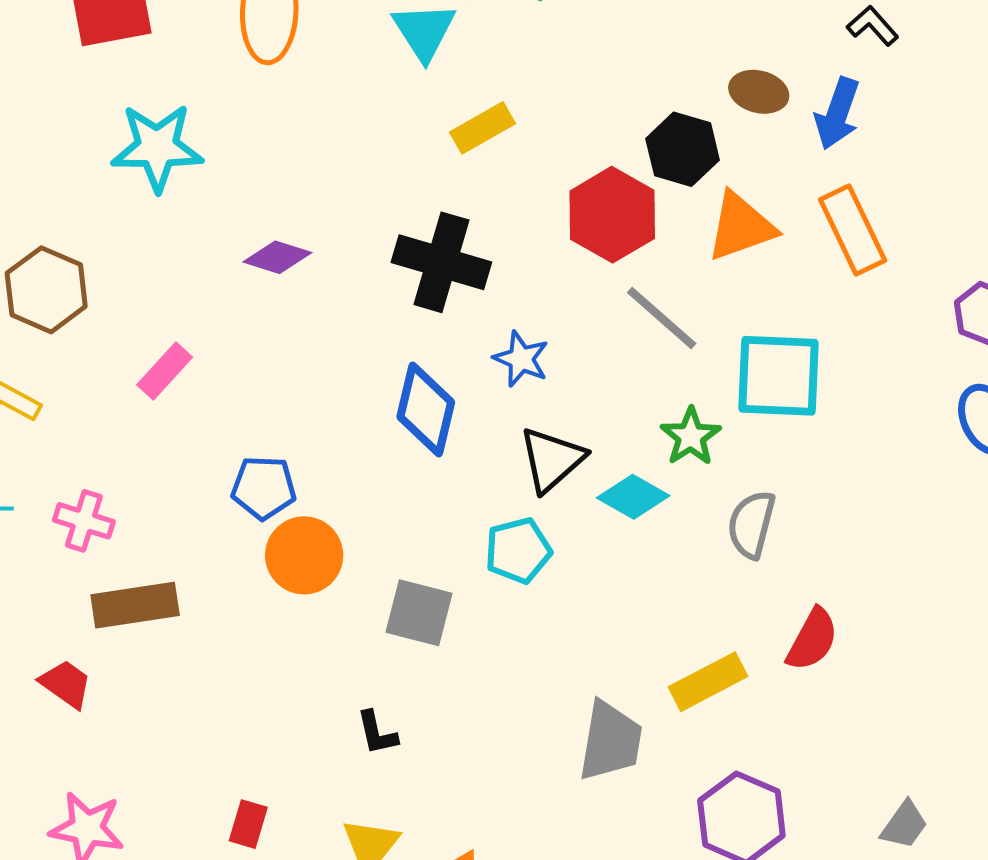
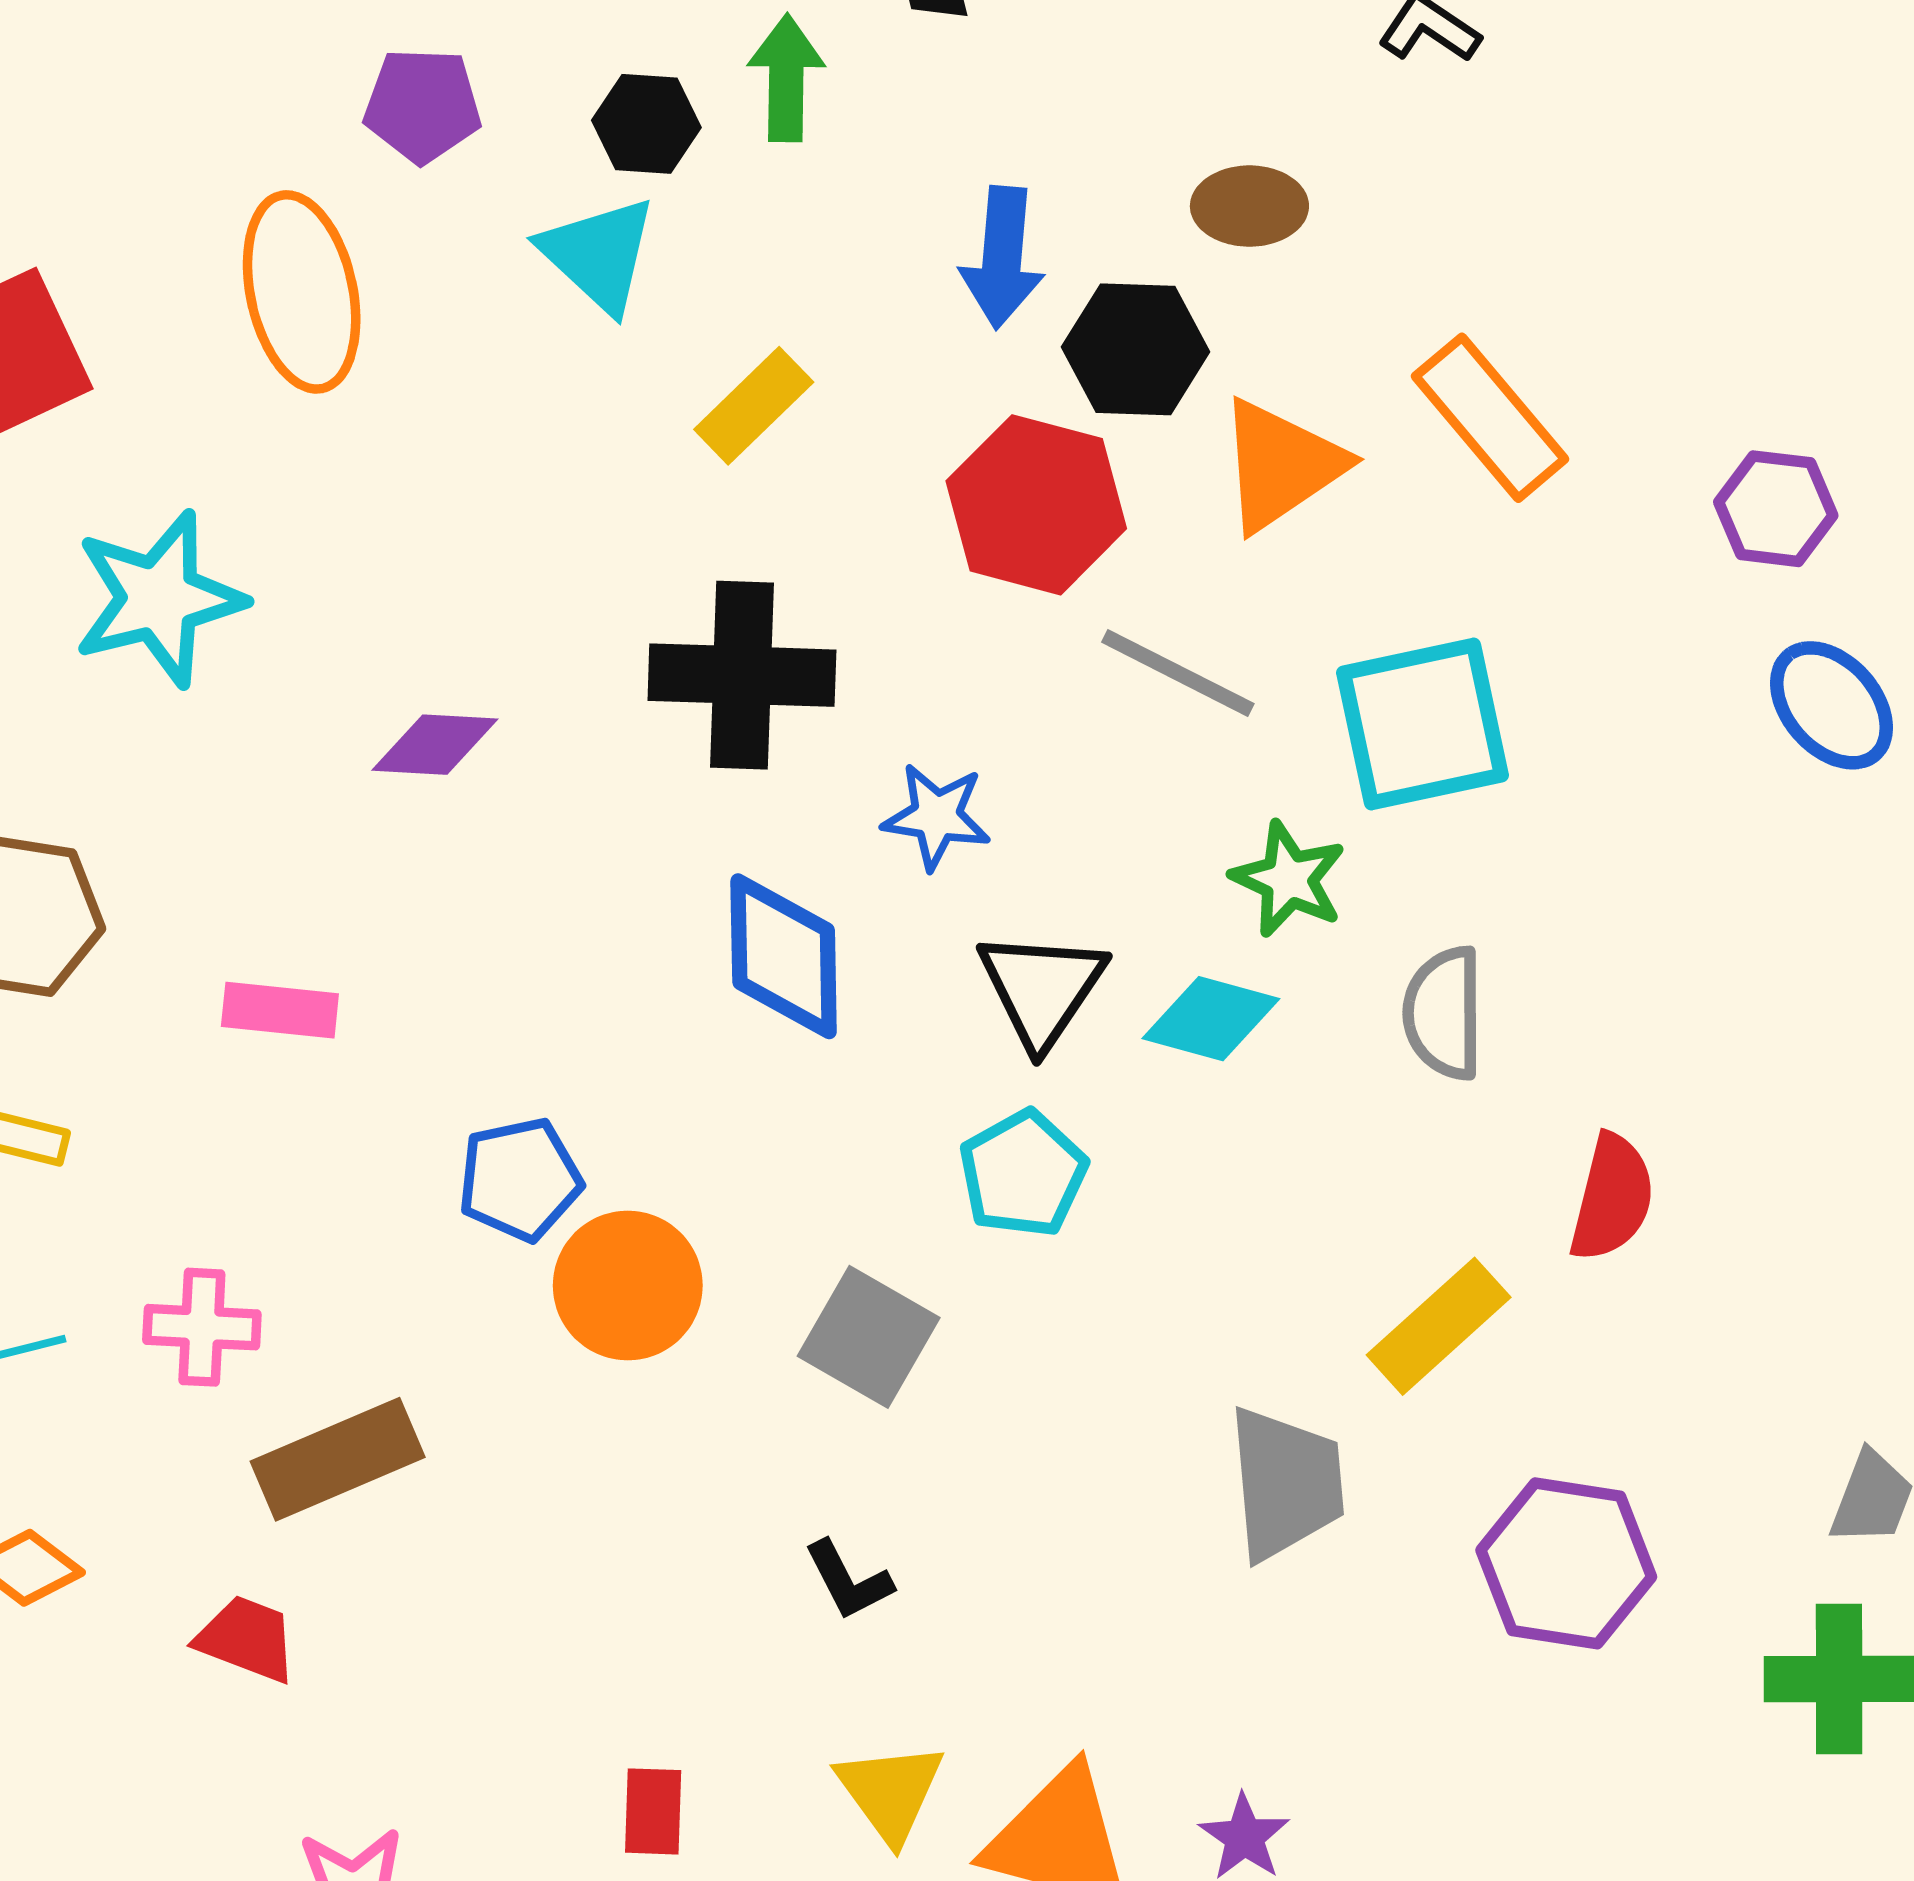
blue arrow: (837, 114) -> (1002, 258), moved
pink rectangle: (165, 371) -> (280, 1010), turned 68
gray square: (419, 613) -> (869, 1337), turned 30

